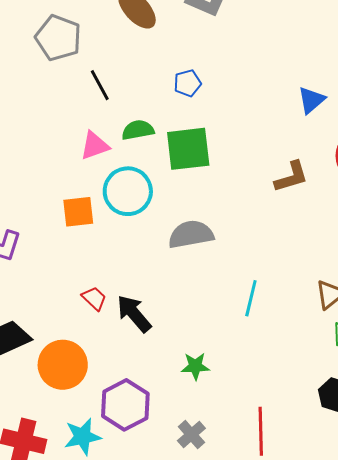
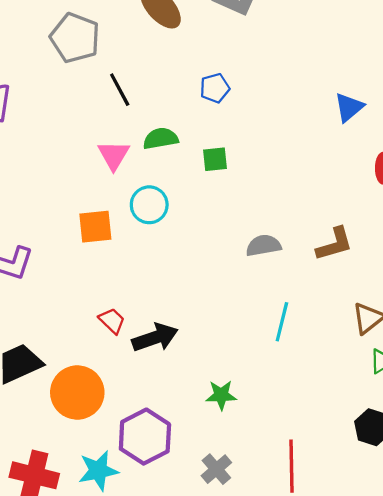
pink triangle: (95, 146) -> (114, 155), turned -40
green square: (188, 149) -> (215, 159), size x0.5
brown L-shape: (291, 177) -> (334, 244), moved
cyan circle: (128, 191) -> (149, 205), size x0.7
gray semicircle: (191, 234) -> (263, 245), moved, size x0.7
black arrow: (134, 314) -> (155, 338), turned 111

